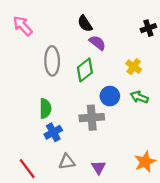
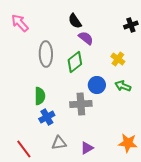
orange star: (145, 162) -> (128, 143), turned 30
purple triangle: (99, 167) -> (87, 148), turned 32

